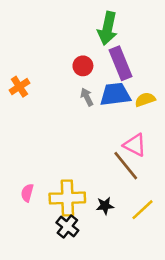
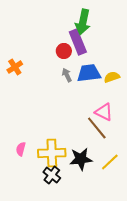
purple rectangle: (120, 63) -> (78, 42), moved
black star: (105, 206) -> (81, 159), size x1.6

